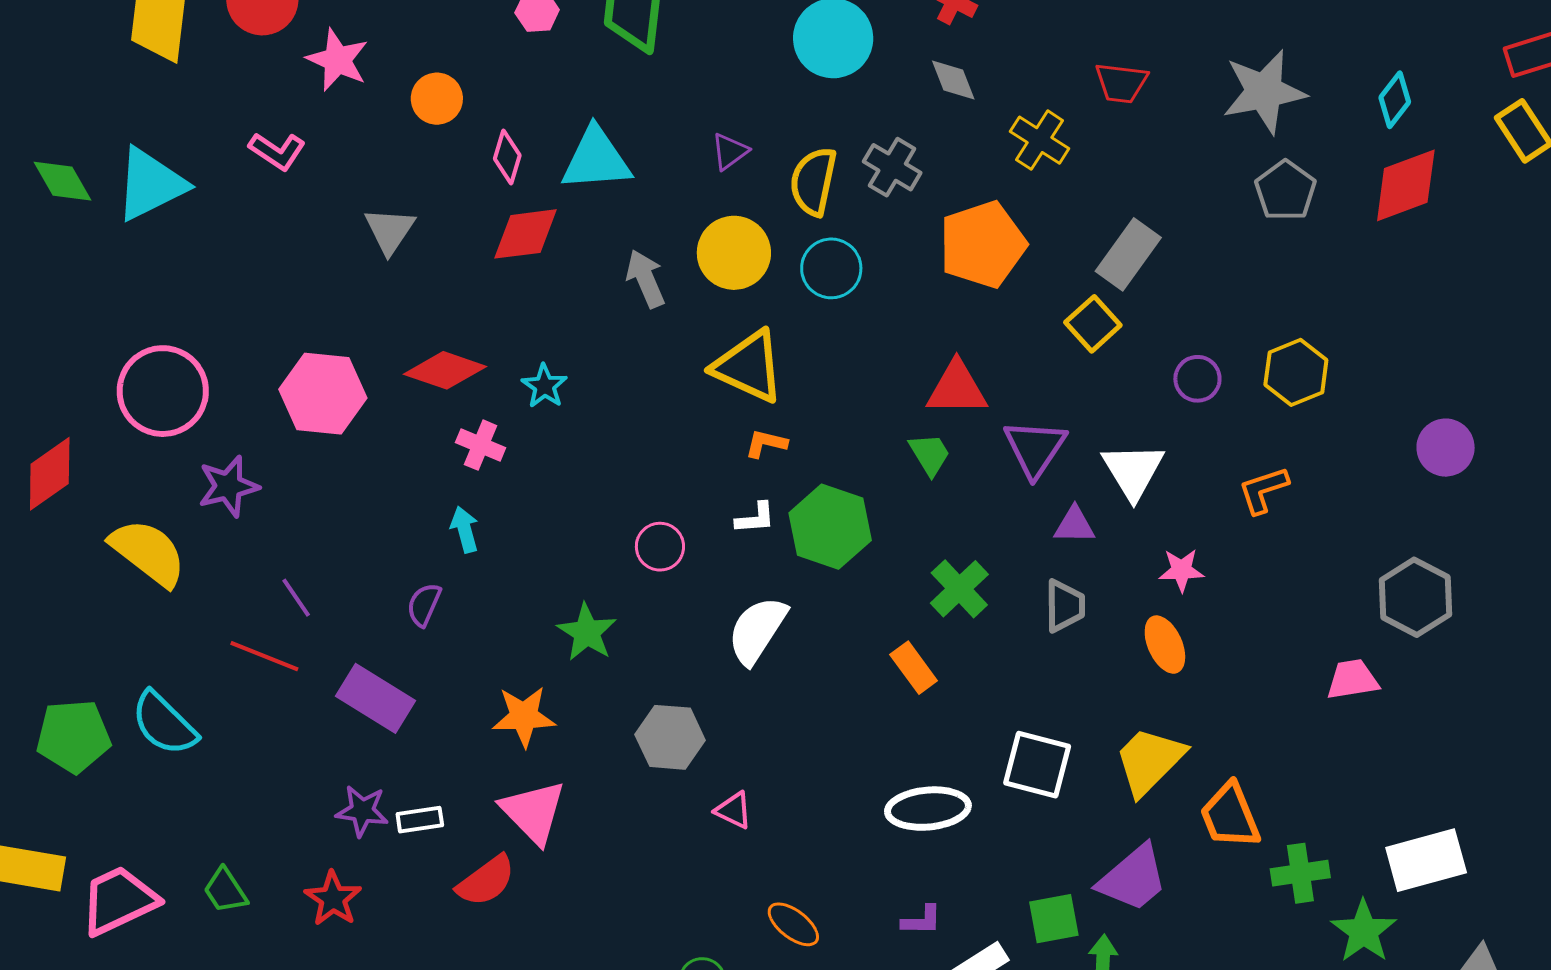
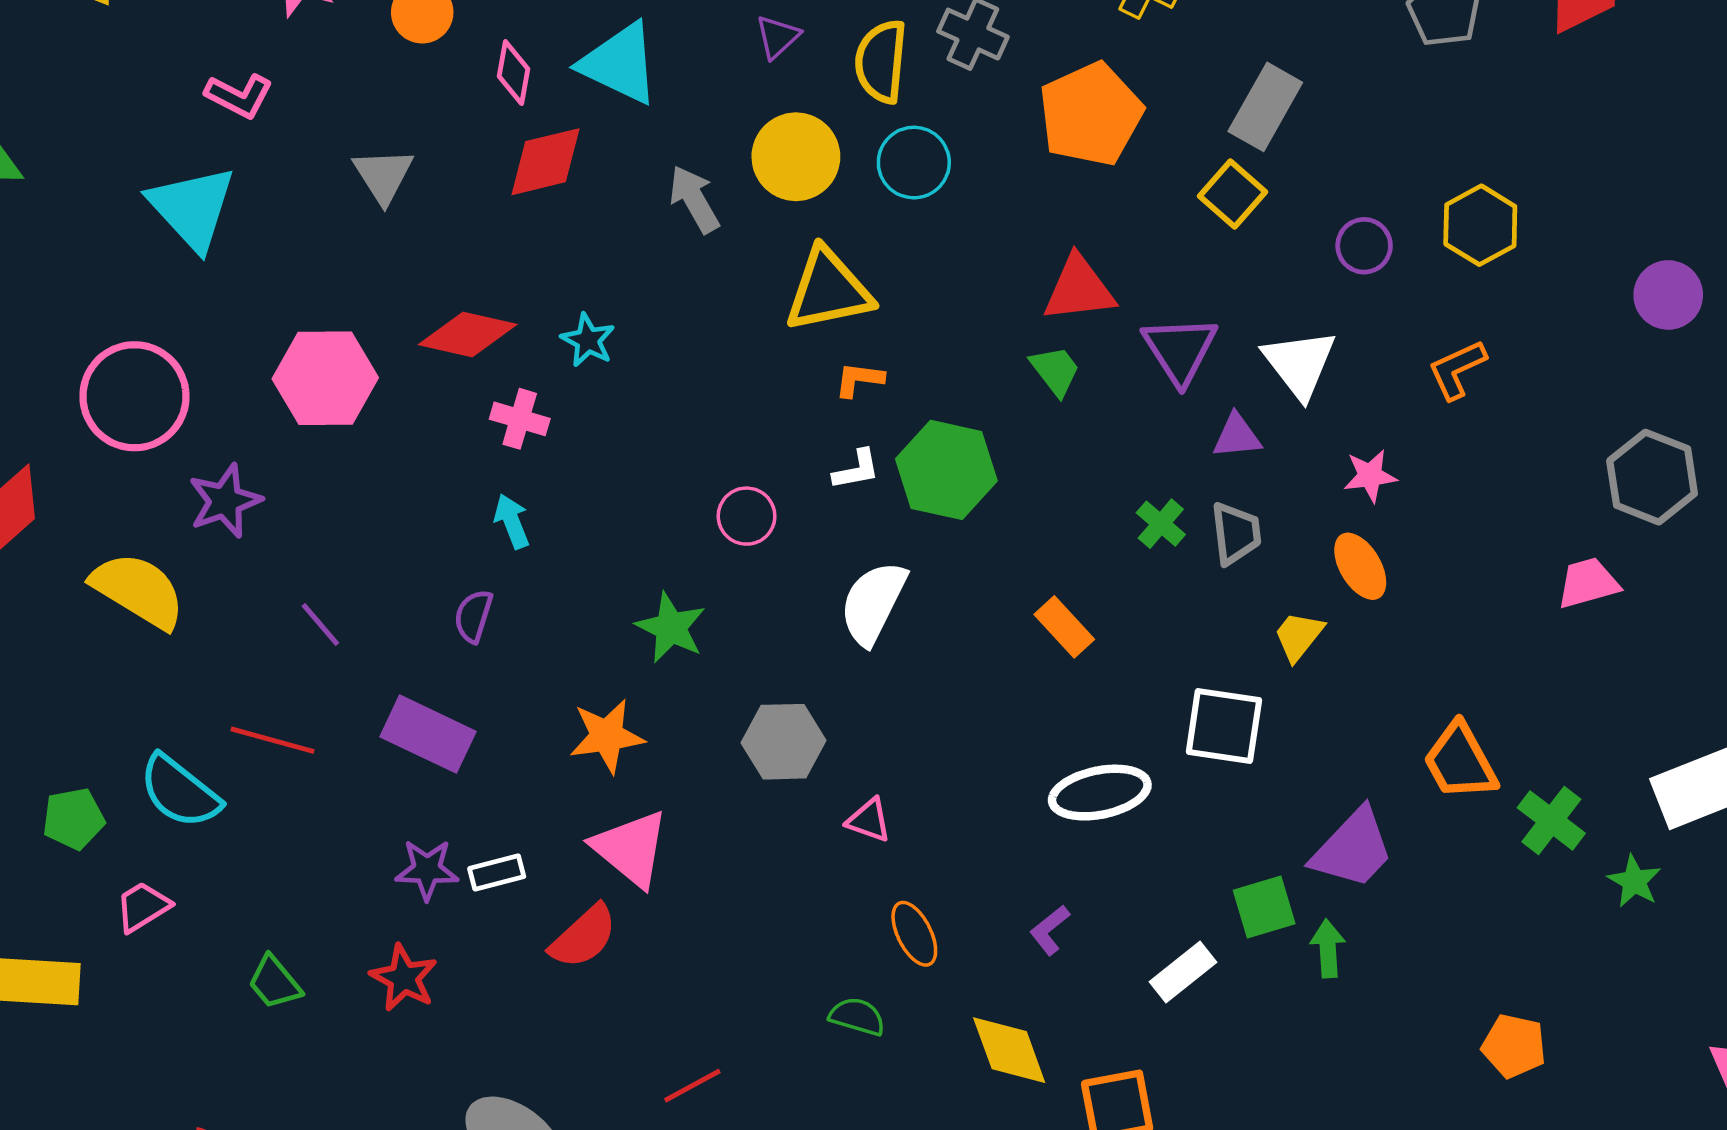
cyan triangle: (596, 159) -> (620, 63), turned 36
cyan triangle: (150, 184) -> (192, 208), moved, turned -40
yellow triangle: (749, 367) -> (828, 290), turned -30
green cross: (959, 589) -> (1161, 524), moved, size x0.7
red line: (264, 656) -> (272, 740), moved
green pentagon: (73, 736) -> (73, 819), size x0.7
yellow trapezoid: (1149, 761) -> (1299, 636), moved, size x0.6
green cross: (1300, 873) -> (1551, 820), turned -38
pink trapezoid: (119, 901) -> (143, 907), moved, size x0.6
purple L-shape: (922, 920) -> (1050, 930), moved, turned 147
orange ellipse: (793, 924) -> (914, 934), moved, turned 32
green star: (1364, 931) -> (1634, 881), size x0.7

